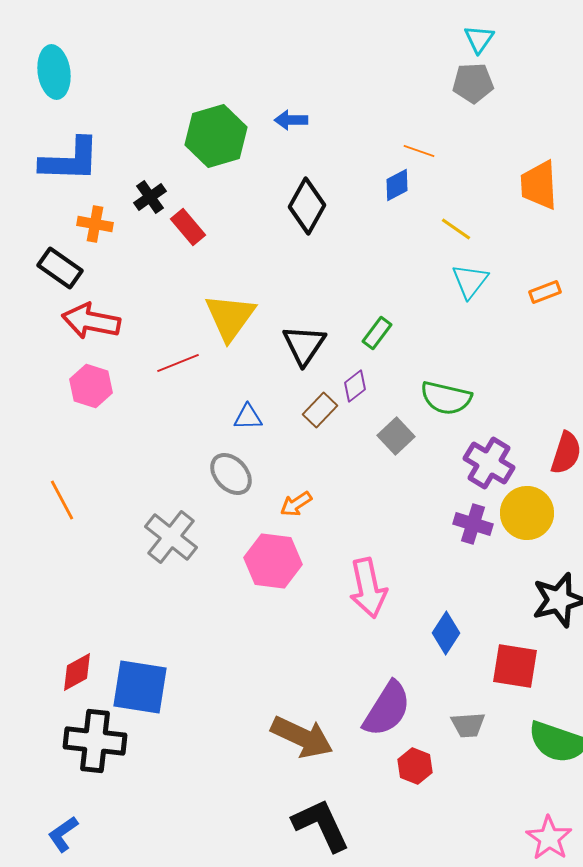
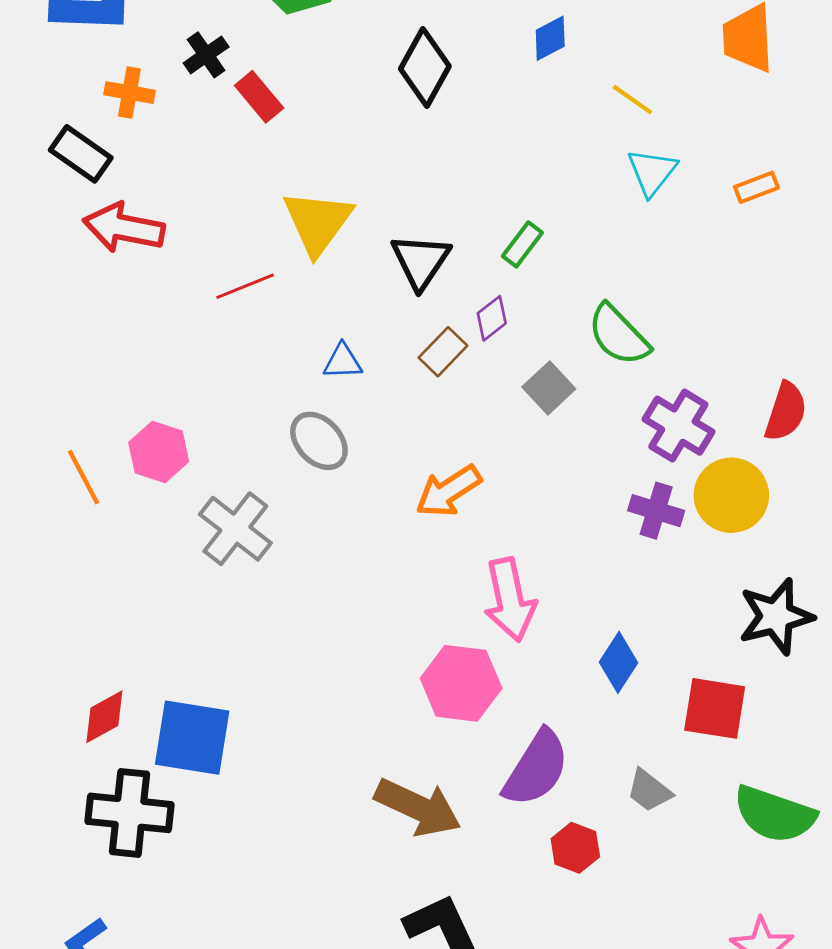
pink hexagon: (91, 386) -> (159, 452), moved
green semicircle: (446, 398) -> (619, 335), turned 33
orange arrow: (296, 504) -> (449, 491), moved, size x1.5
pink hexagon: (273, 561) -> (461, 683), moved
gray trapezoid: (468, 725) -> (649, 791), turned 42

